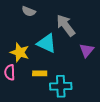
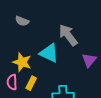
gray semicircle: (29, 11) -> (22, 21), moved
yellow rectangle: (40, 73) -> (31, 83), moved, turned -64

